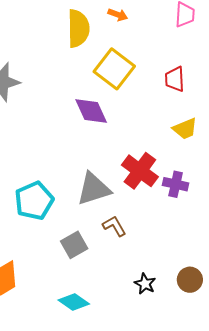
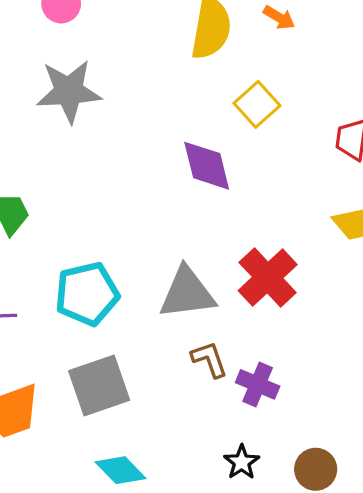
yellow square: (114, 69) -> (257, 104), size x0.7
purple cross: (176, 184) -> (258, 384), moved
gray square: (74, 245) -> (99, 386), moved, size x1.4

